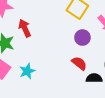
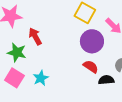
purple circle: (82, 38) -> (92, 41), size x1.5

